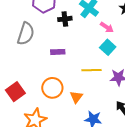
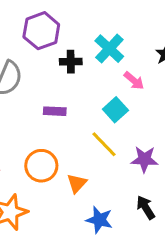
cyan square: (108, 47) -> (115, 110), moved
yellow line: (92, 70) -> (104, 144), turned 42

